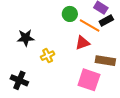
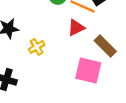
brown rectangle: (105, 61) -> (105, 46), turned 42

